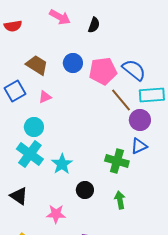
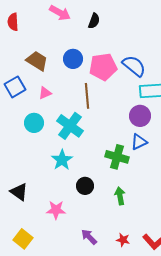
red semicircle: (13, 26) -> (13, 22), turned 96
brown line: (121, 100) -> (87, 96), moved, turned 35
cyan cross: (30, 154) -> (70, 126), moved

